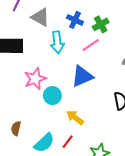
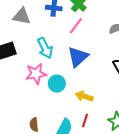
cyan arrow: (57, 42) -> (45, 48), moved
pink star: (35, 79) -> (36, 74), turned 30

